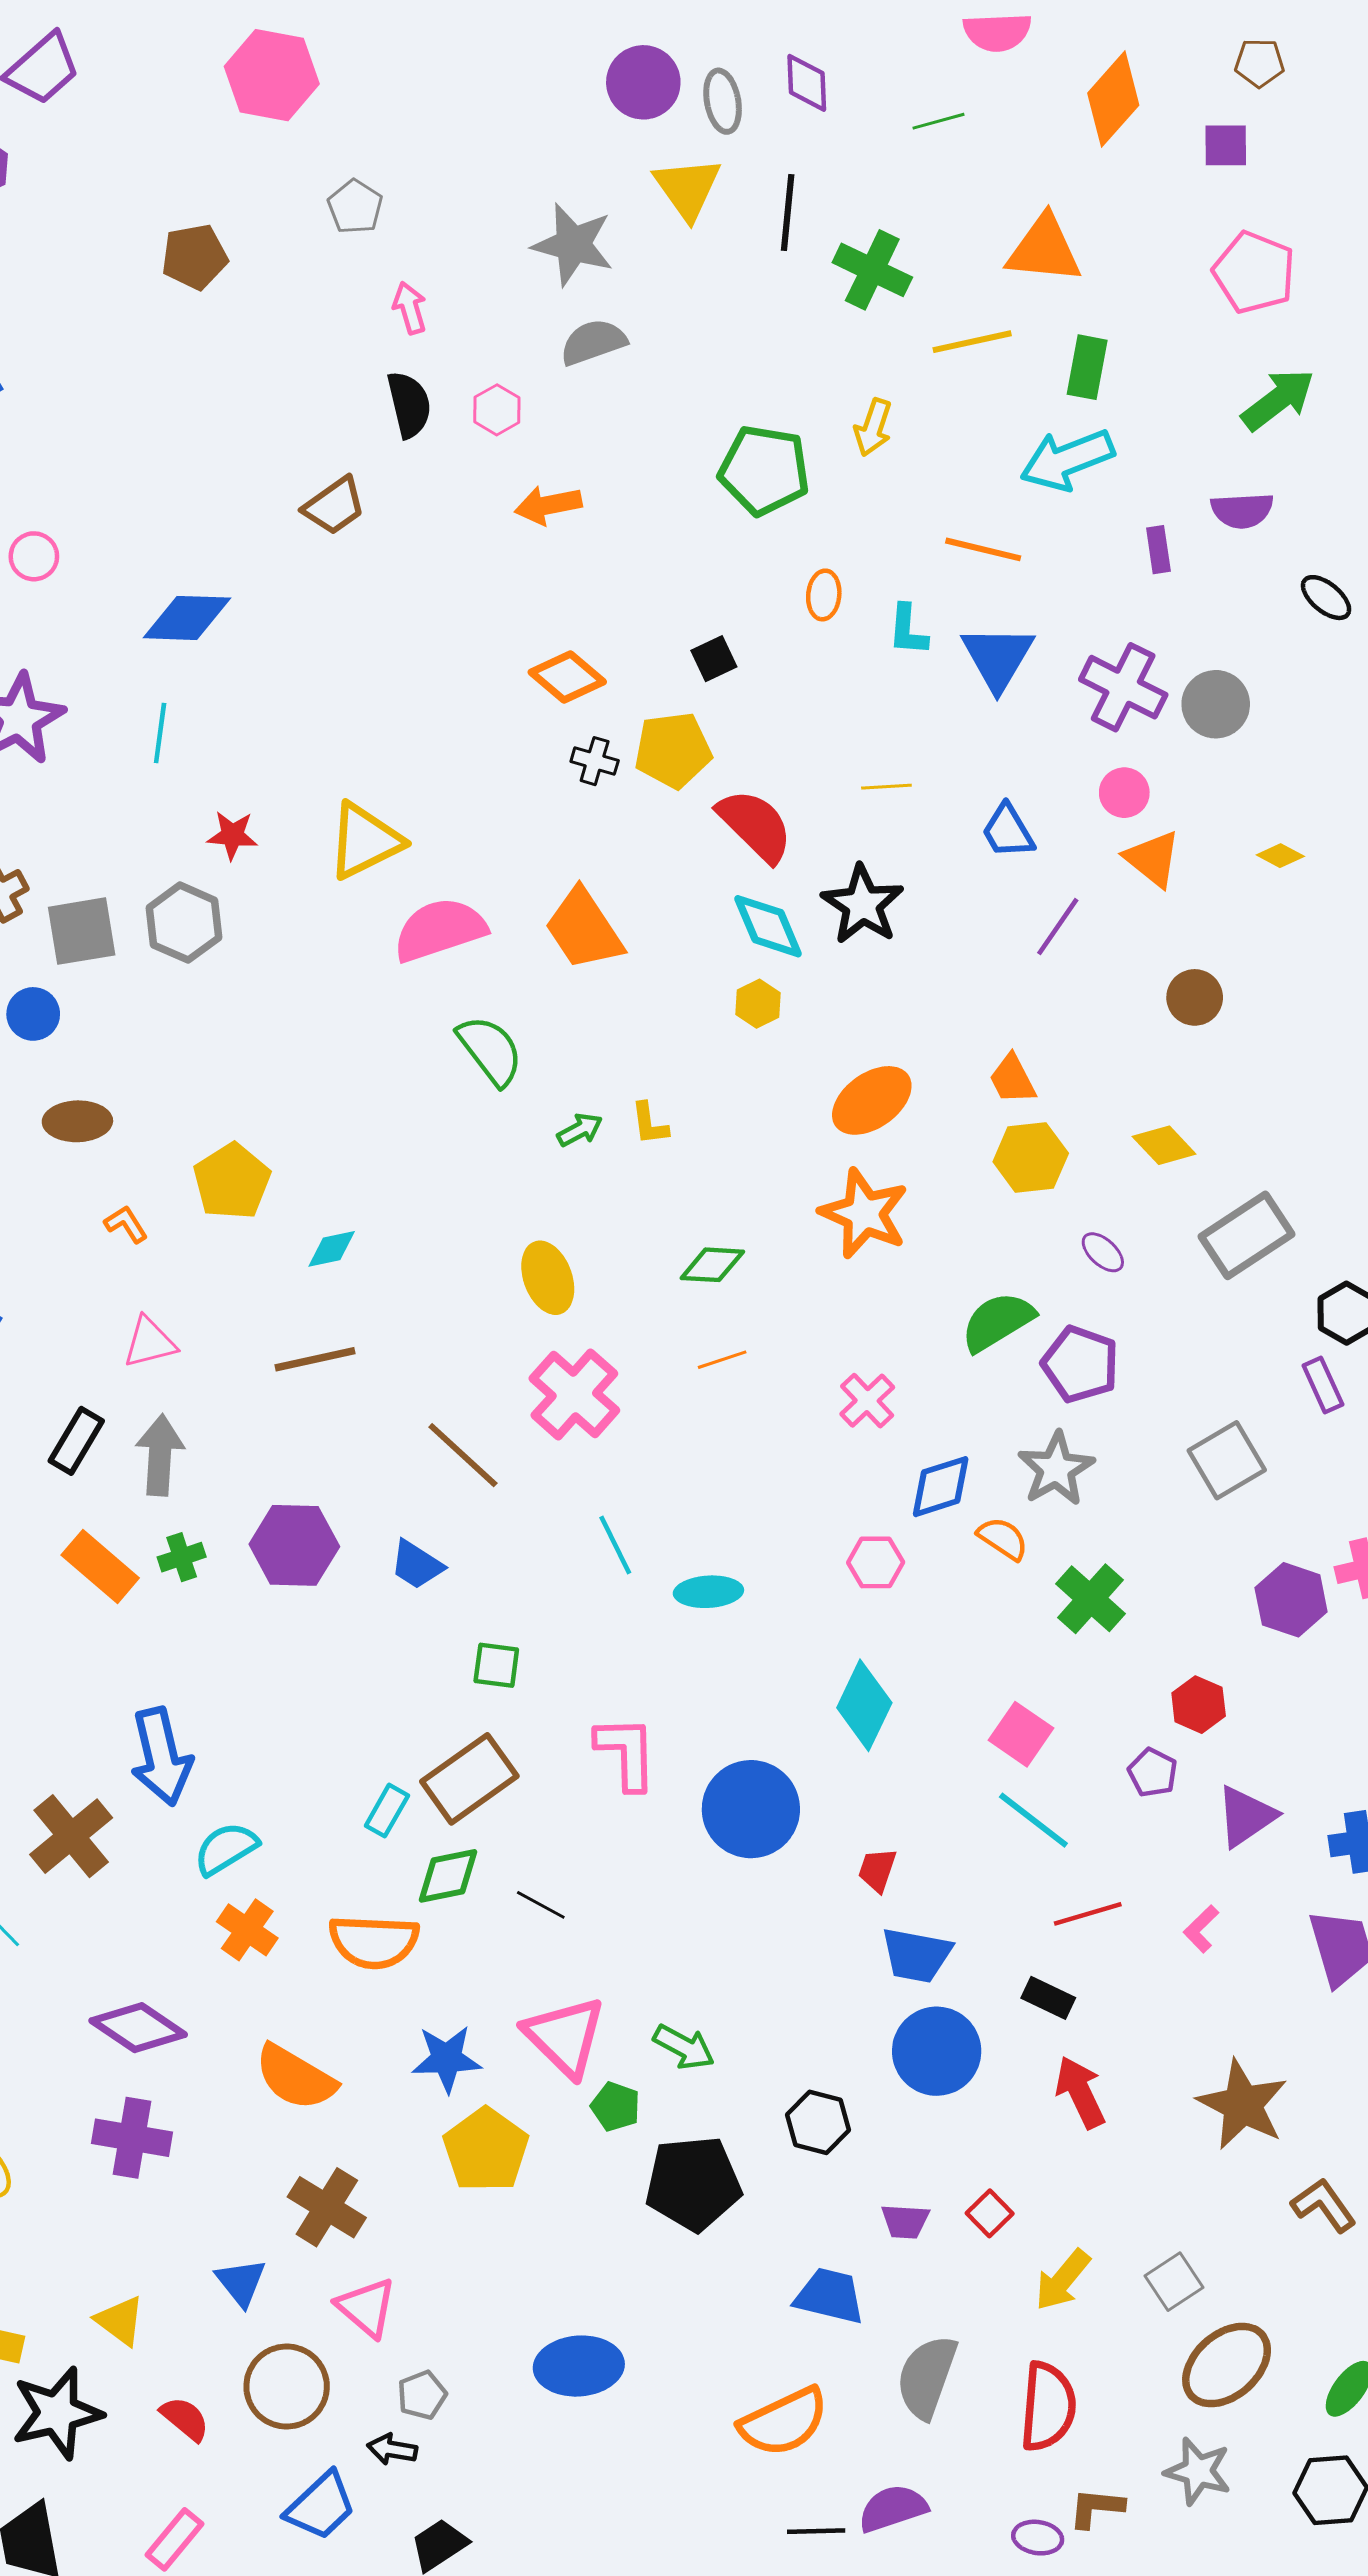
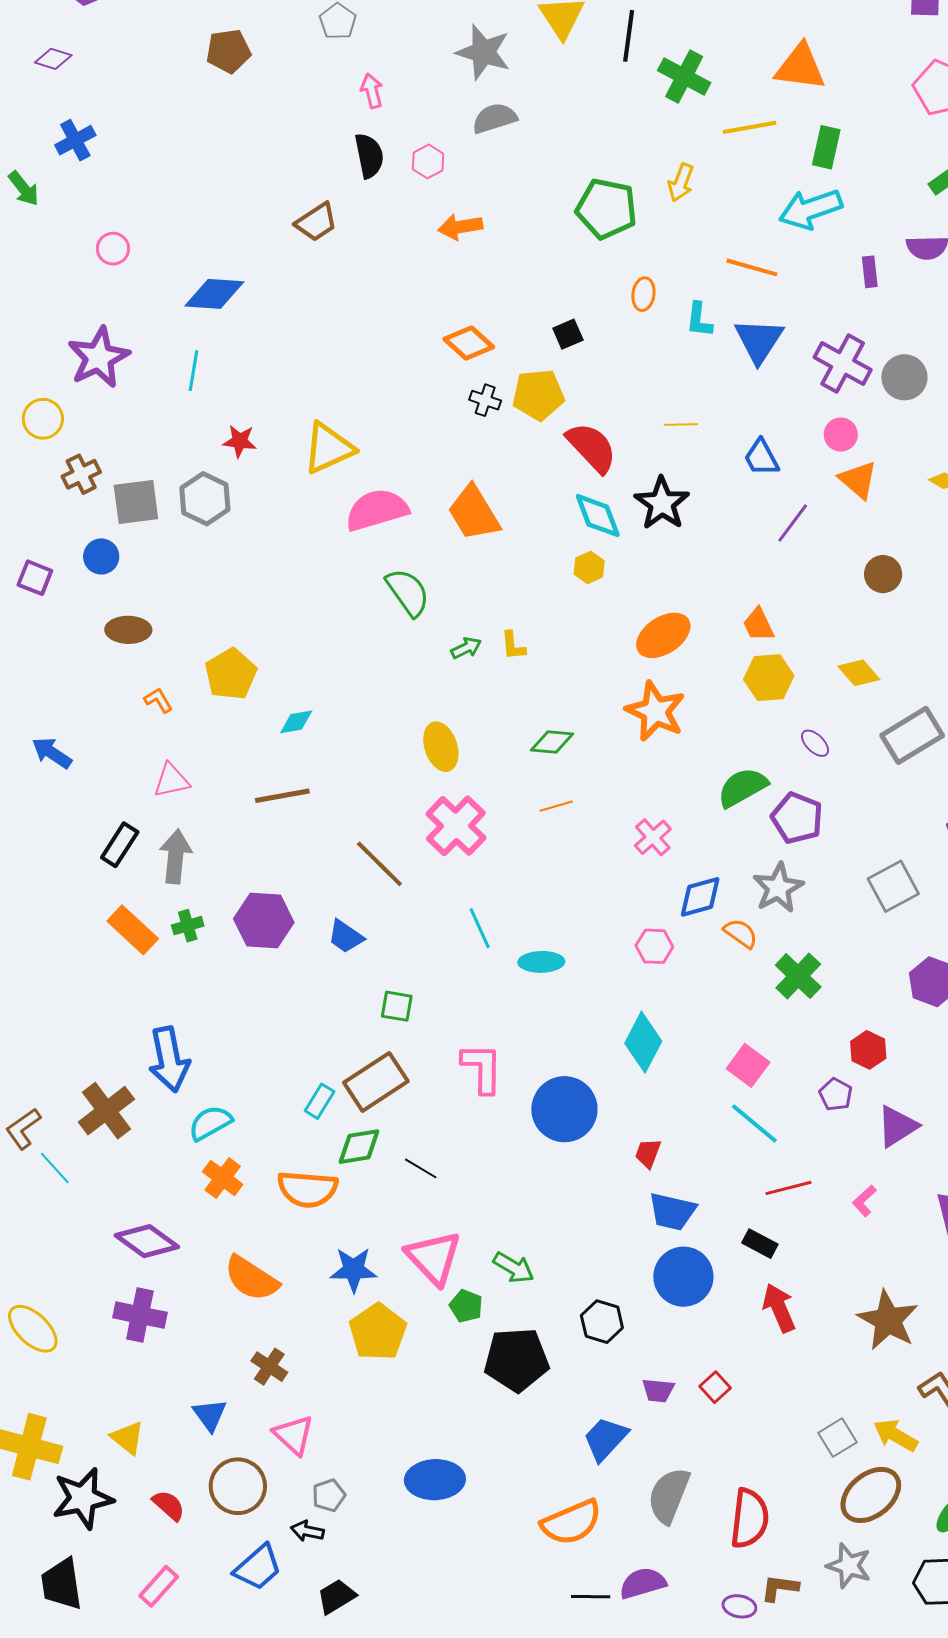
brown cross: (327, 2207) -> (269, 1367), size x0.7
yellow arrow: (1063, 2280) -> (896, 1435), moved, turned 78
blue trapezoid: (830, 2296) -> (605, 1439), turned -63

